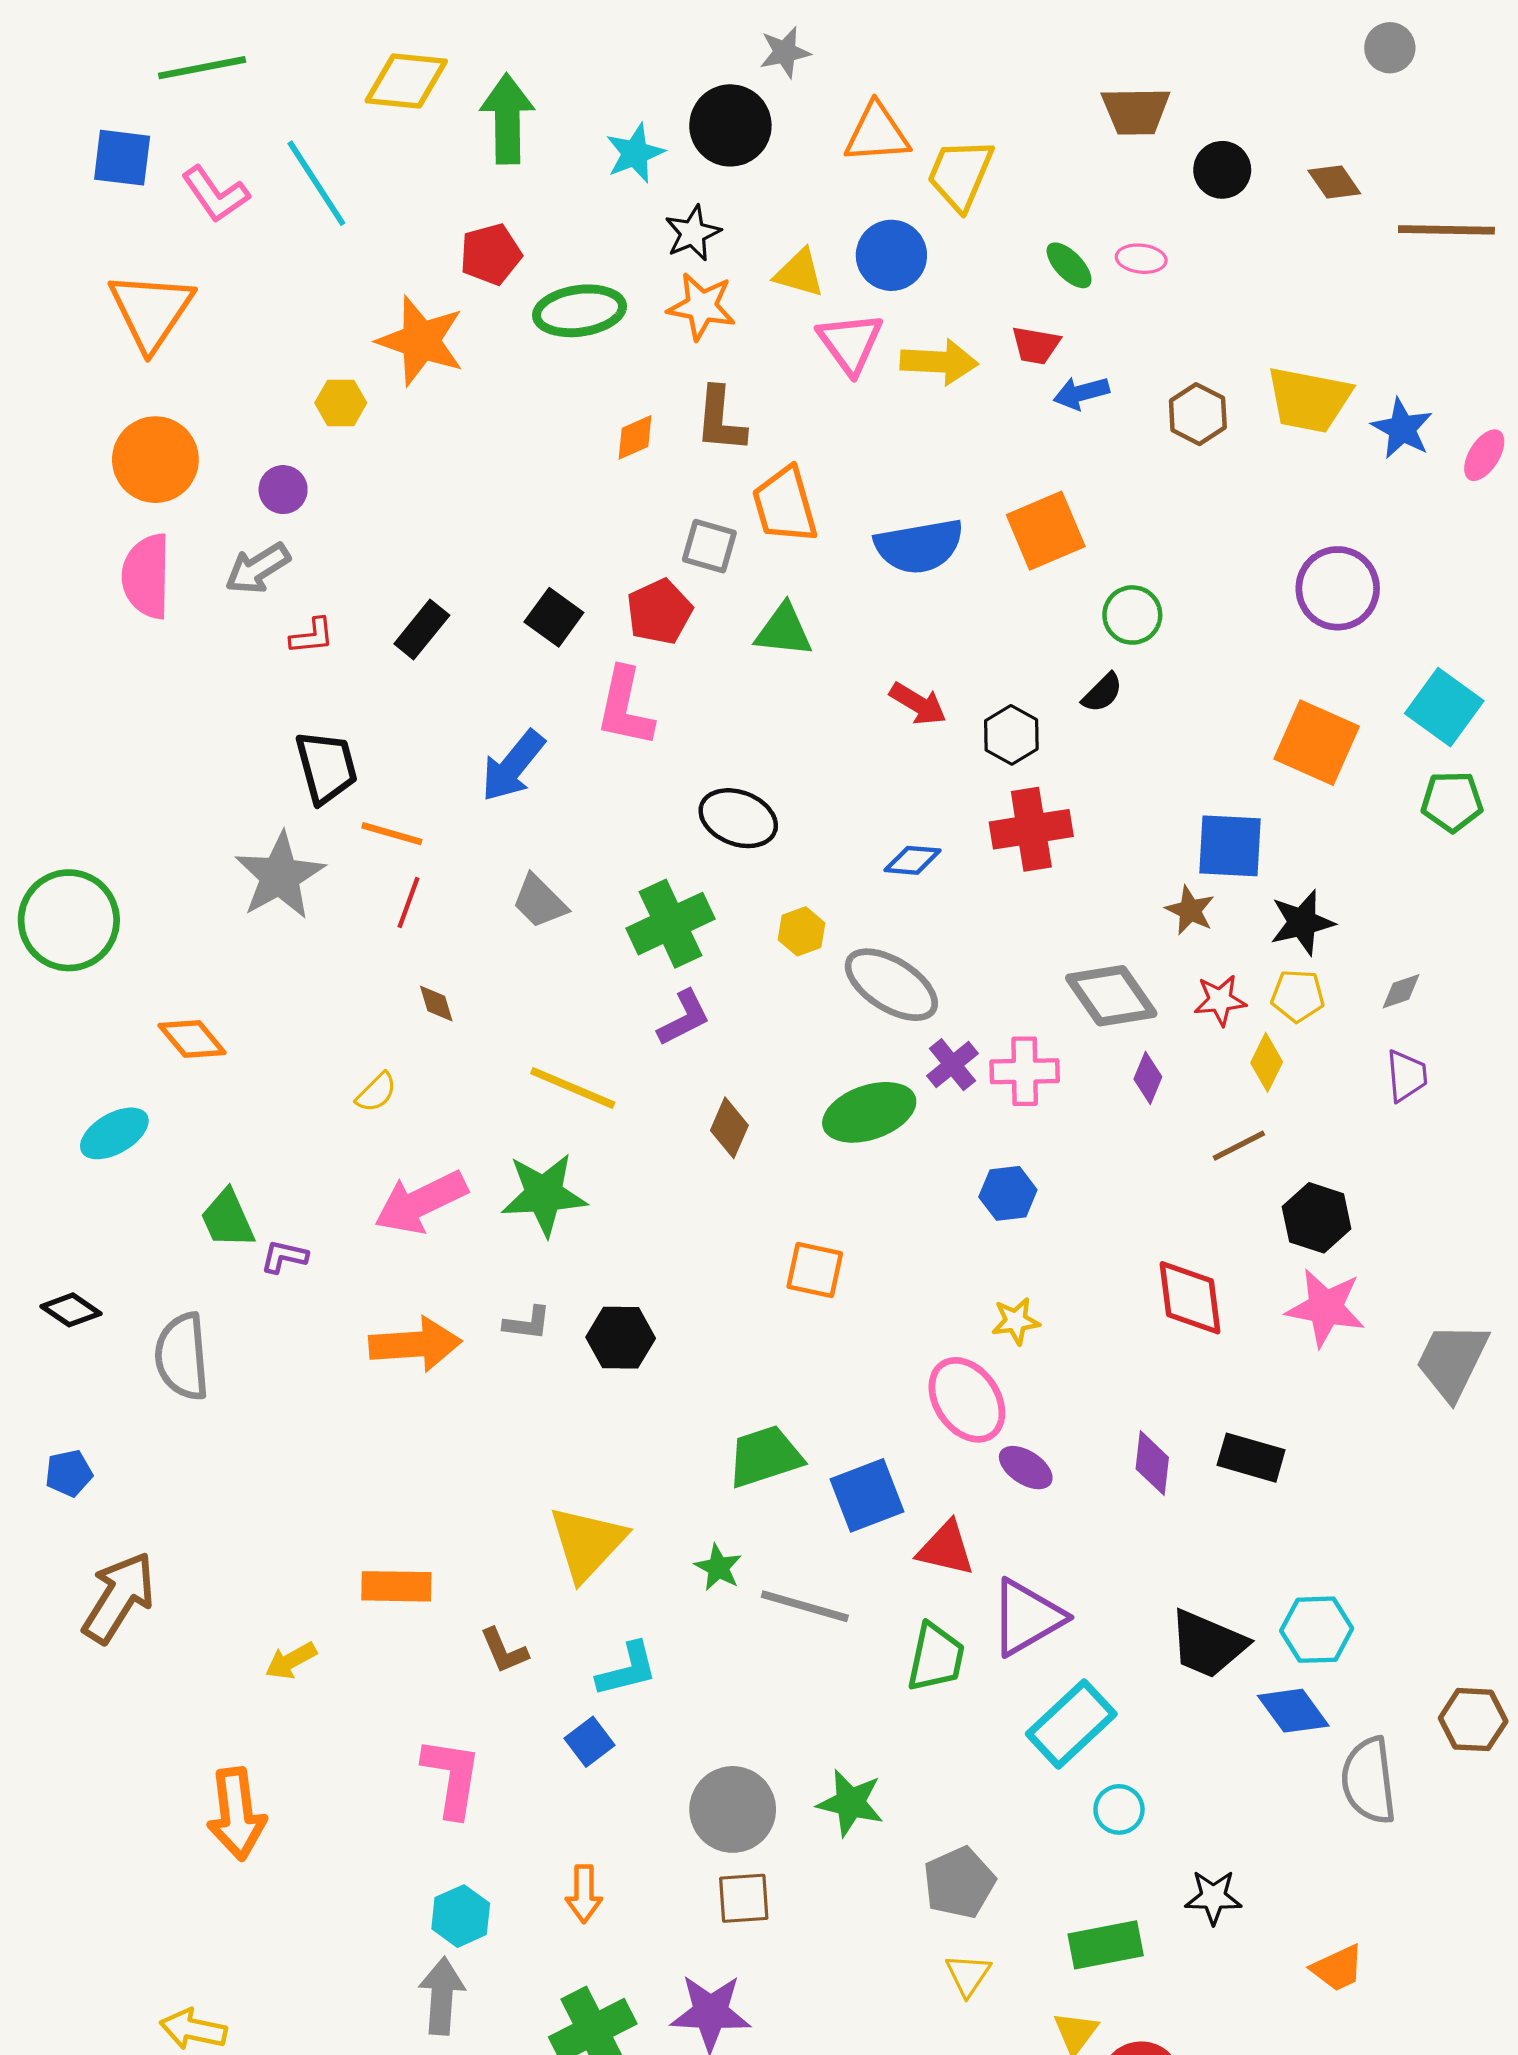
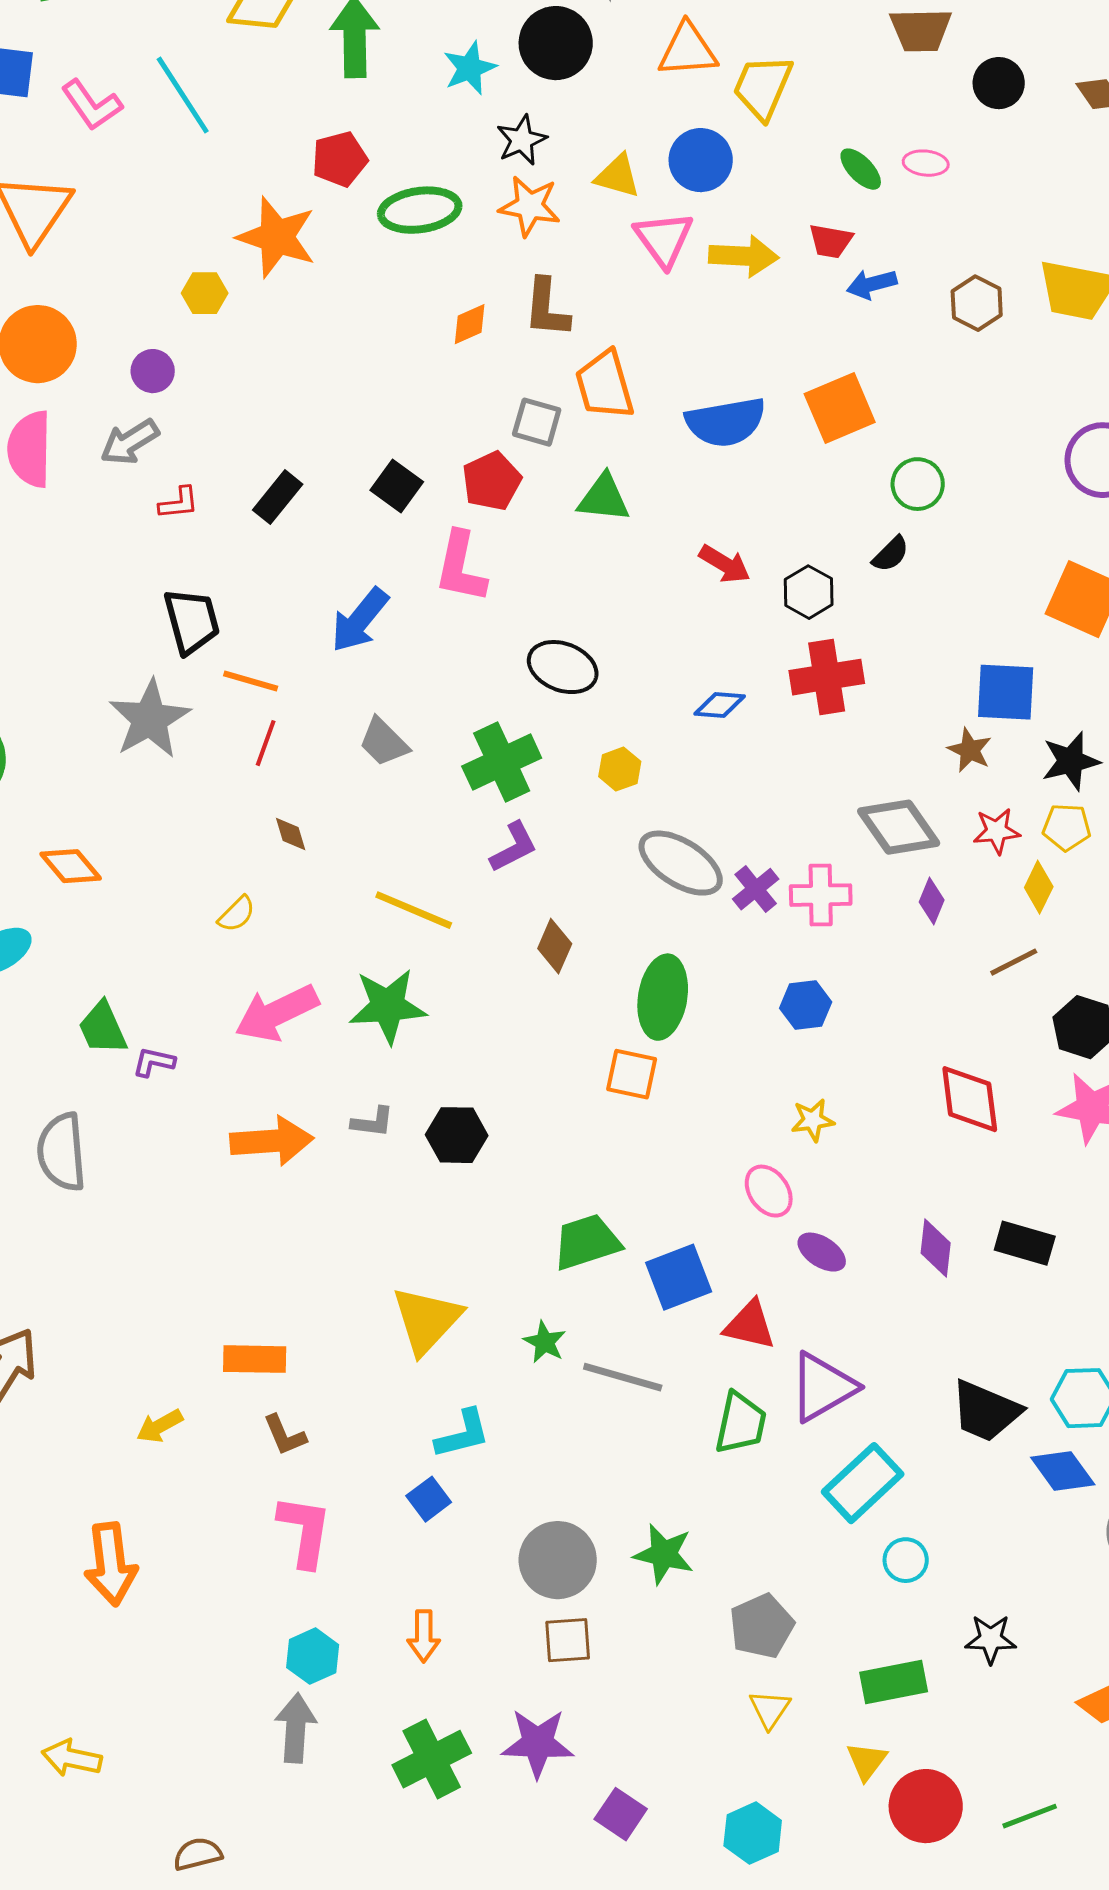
gray ellipse: (891, 985) -> (681, 863), moved
green ellipse: (869, 1112) -> (663, 997), moved, turned -62
pink ellipse: (967, 1400) -> (769, 1191), size x0.7
brown L-shape: (504, 1651) -> (285, 1435), moved

